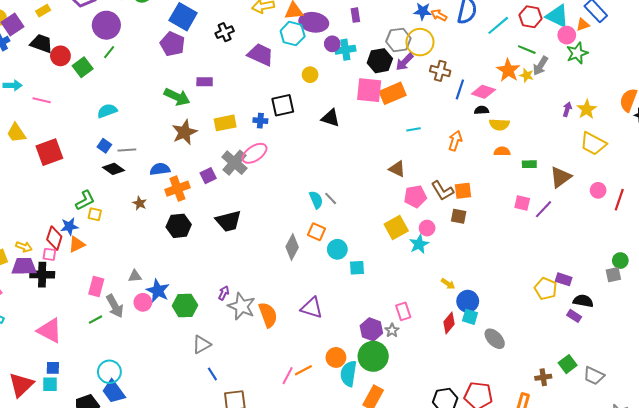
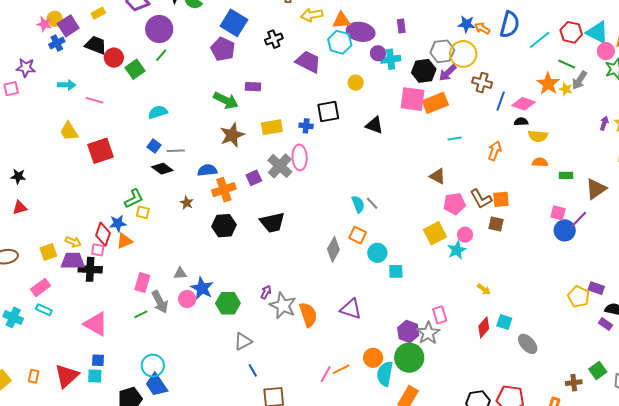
pink ellipse: (255, 153) -> (300, 157), turned -60
blue circle: (468, 301) -> (565, 230), moved
gray star: (392, 330) -> (428, 333), size x1.6

